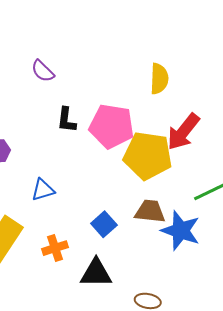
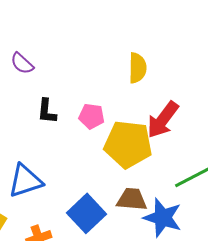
pink pentagon: (112, 126) -> (92, 116), size x0.6
blue triangle: (43, 190) -> (25, 181), size x1.5
blue square: (104, 224) -> (86, 213), size x1.5

